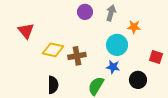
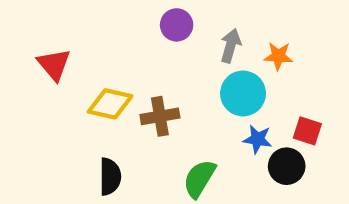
gray arrow: (111, 13) -> (231, 46), moved
red square: (156, 57) -> (307, 131), moved
blue star: (113, 67) -> (258, 139), moved

